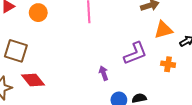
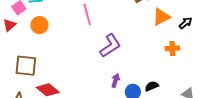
purple L-shape: (135, 53) -> (110, 46), moved
purple arrow: (104, 73) -> (115, 80), moved, turned 48

